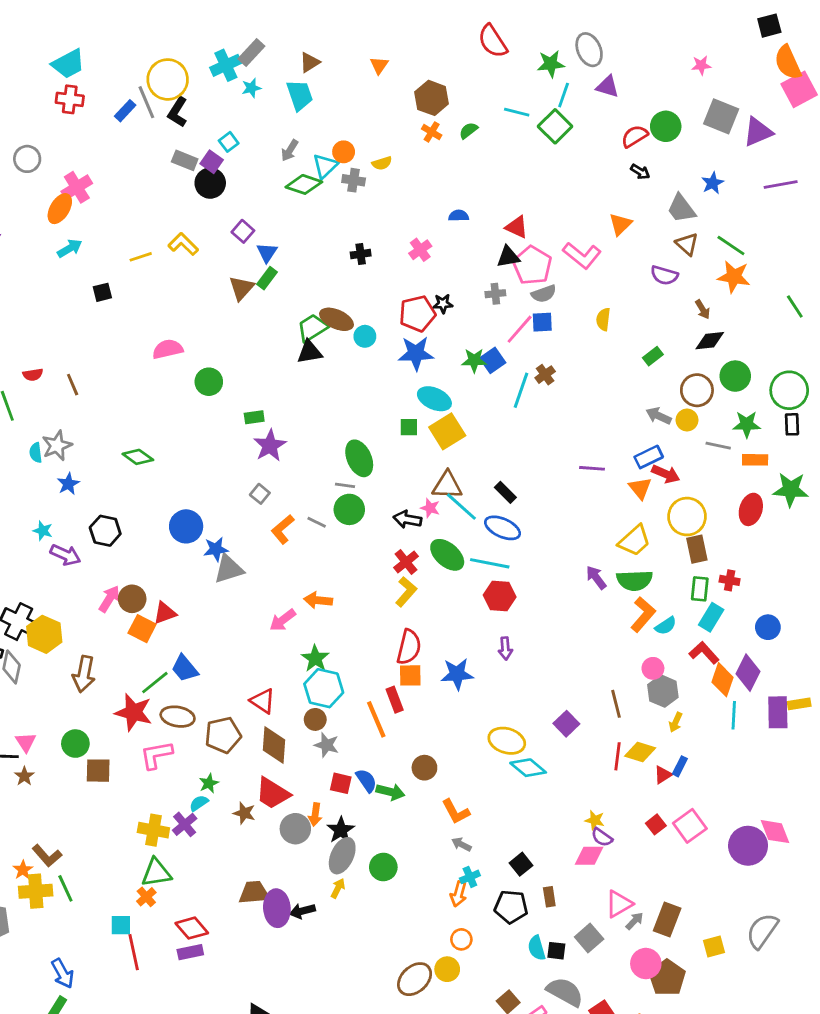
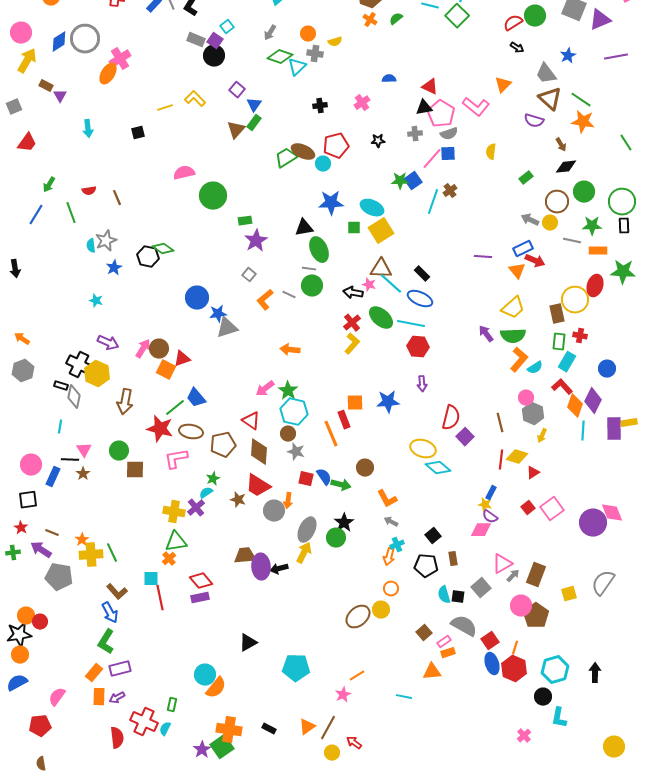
gray circle: (27, 159) -> (85, 39), size x1.5
cyan triangle: (325, 166) -> (297, 67), moved
brown triangle: (687, 244) -> (550, 99), size x1.4
cyan arrow: (70, 248) -> (88, 129), moved, turned 114
red pentagon: (417, 314) -> (336, 146), moved
black triangle: (310, 352) -> (304, 228), moved
blue star: (416, 353) -> (331, 203), moved
green circle: (209, 382) -> (213, 196), size x1.4
yellow circle: (687, 517) -> (575, 300), moved
black hexagon: (105, 531) -> (148, 257), moved
purple arrow: (65, 555) -> (108, 343), moved
pink arrow: (283, 620) -> (265, 389), moved
red semicircle: (409, 647) -> (451, 418), moved
blue rectangle: (680, 766) -> (491, 493), moved
black star: (341, 830) -> (344, 523), moved
brown L-shape: (47, 856) -> (117, 592), moved
yellow arrow: (338, 888) -> (304, 553), size x1.5

